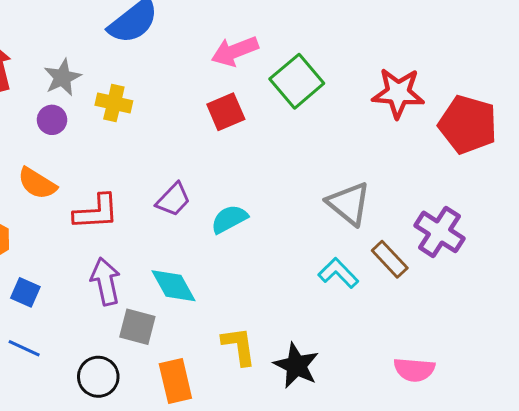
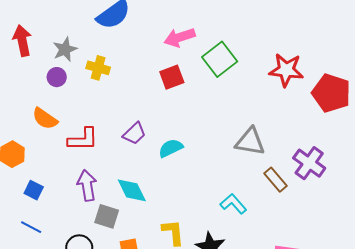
gray triangle: (349, 203) -> (250, 142), turned -32
cyan L-shape: (338, 273) -> (233, 204), moved

